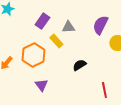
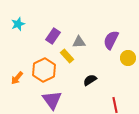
purple triangle: (41, 85) -> (52, 100), size x1.5

